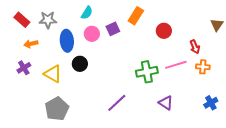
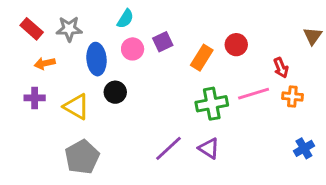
orange rectangle: (136, 16) -> (202, 58), moved
purple cross: (24, 68) -> (35, 98), turned 32
purple triangle: (166, 103) -> (209, 148), moved

